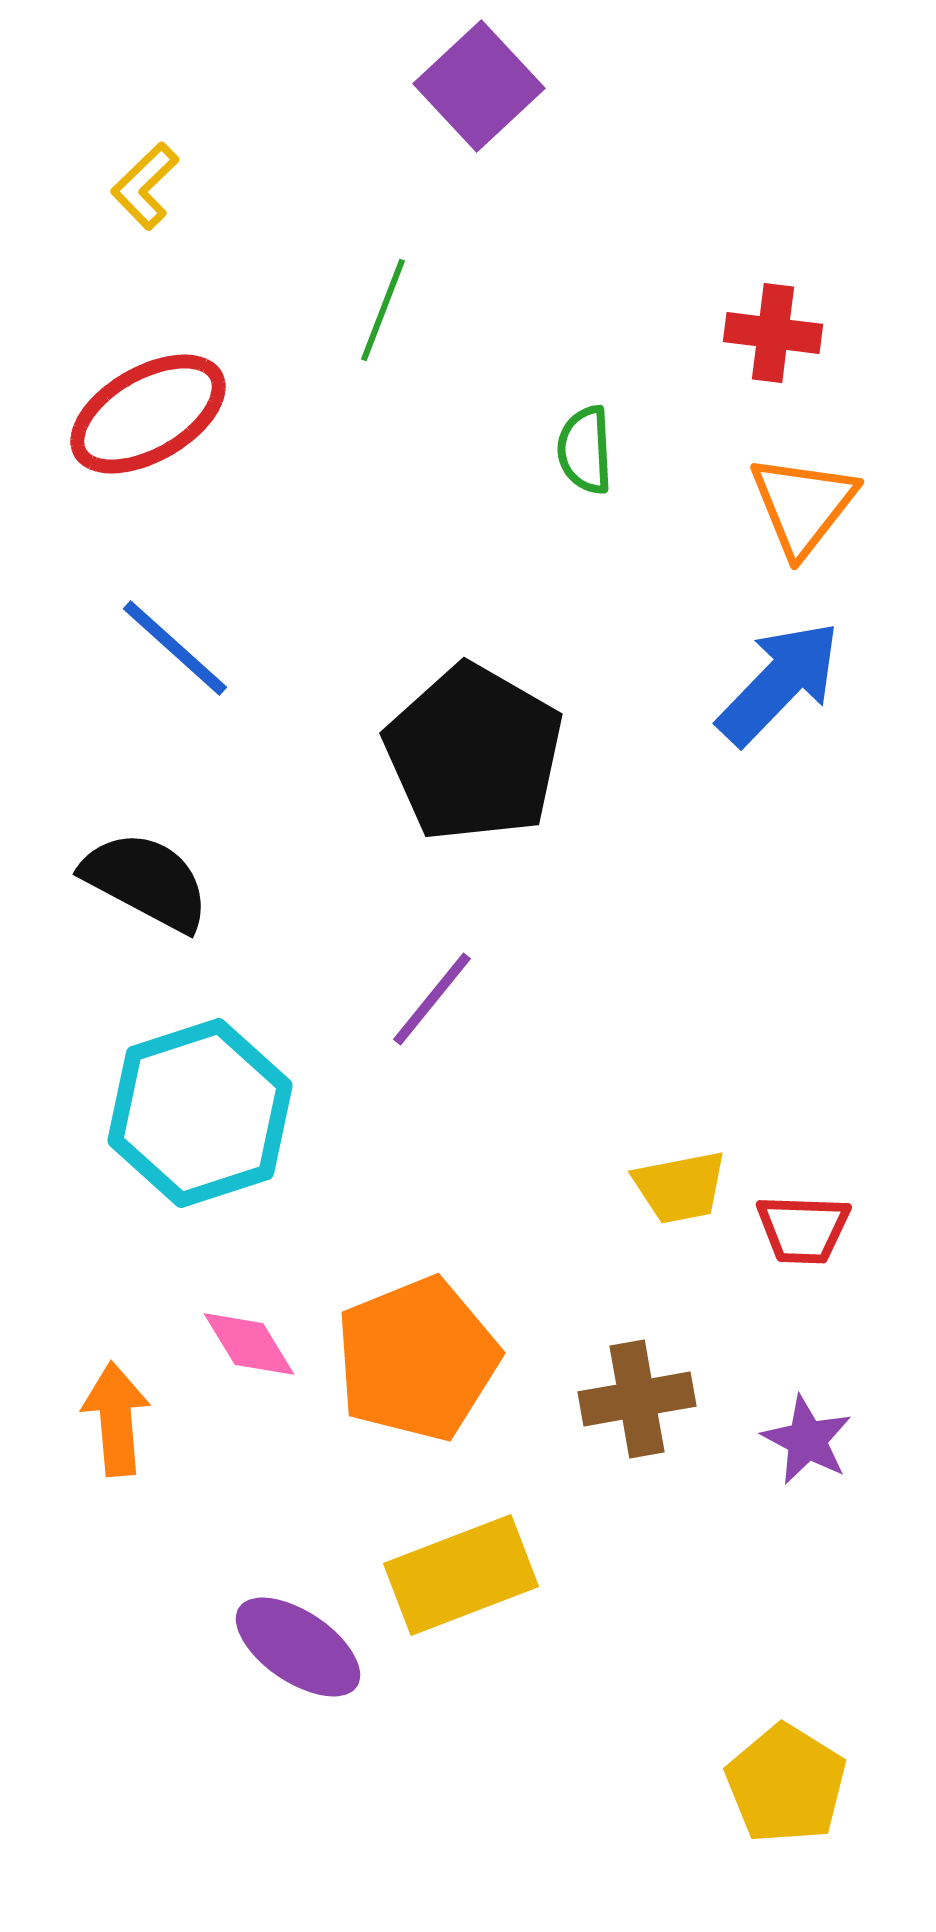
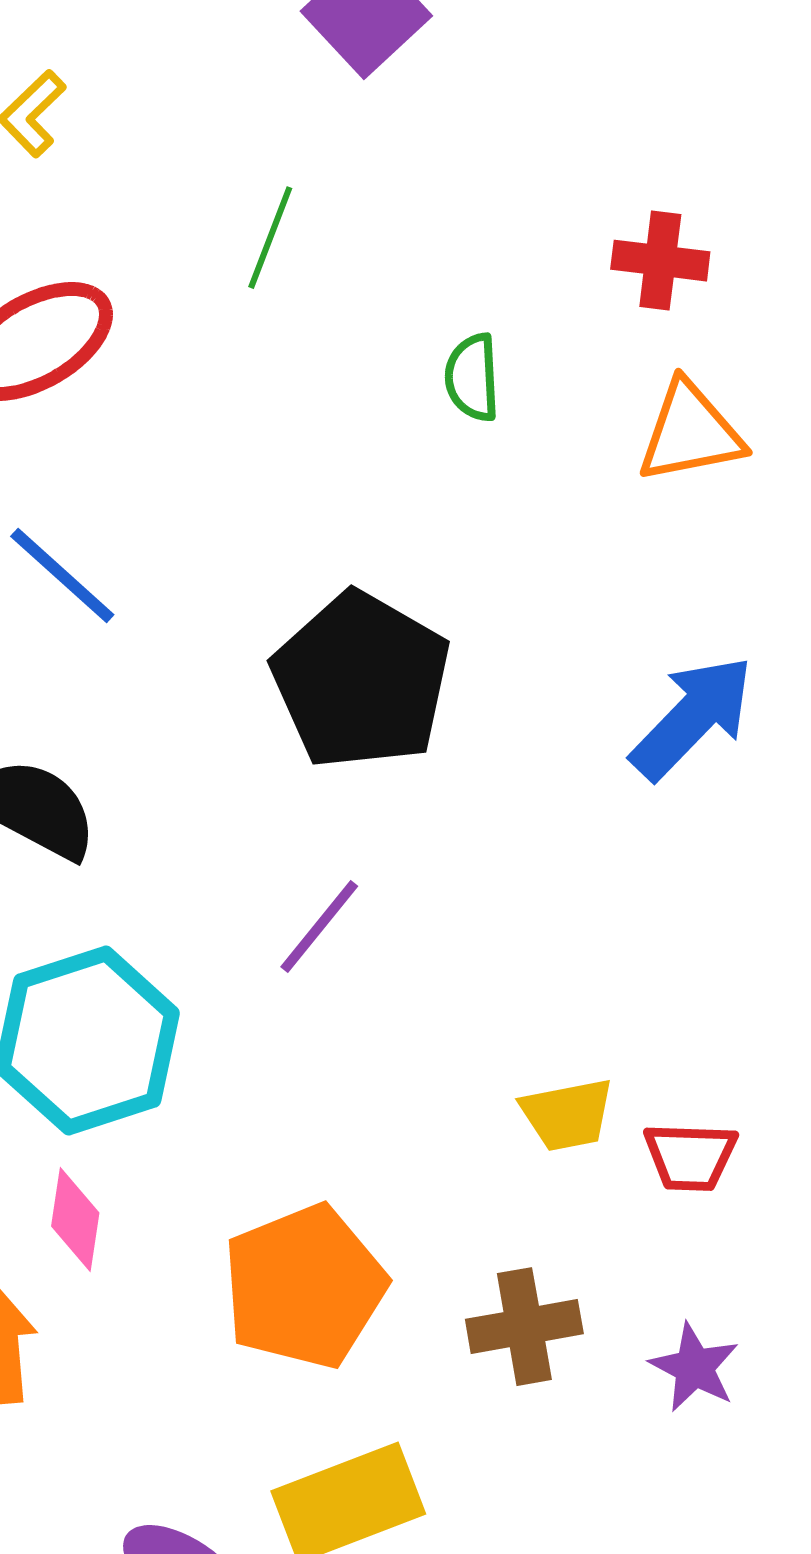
orange triangle: (803, 505) -> (690, 433), turned 41
blue arrow: (779, 683) -> (692, 718), moved
pink diamond: (249, 1344) -> (75, 1220), moved, turned 40

